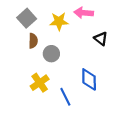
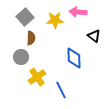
gray circle: (51, 54) -> (21, 57), moved
blue diamond: (89, 79) -> (74, 58), moved

